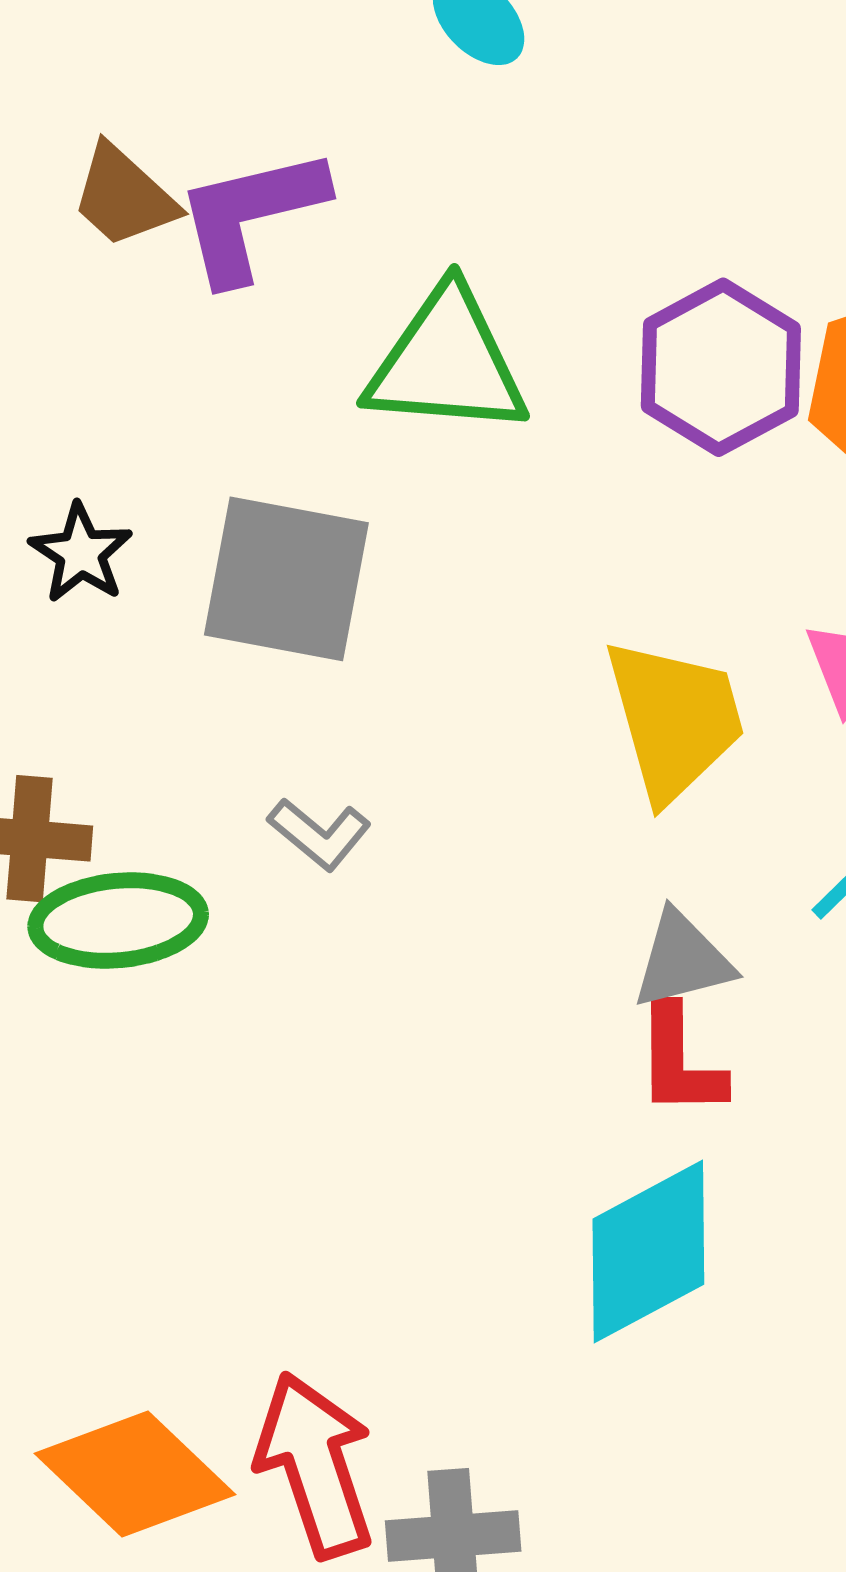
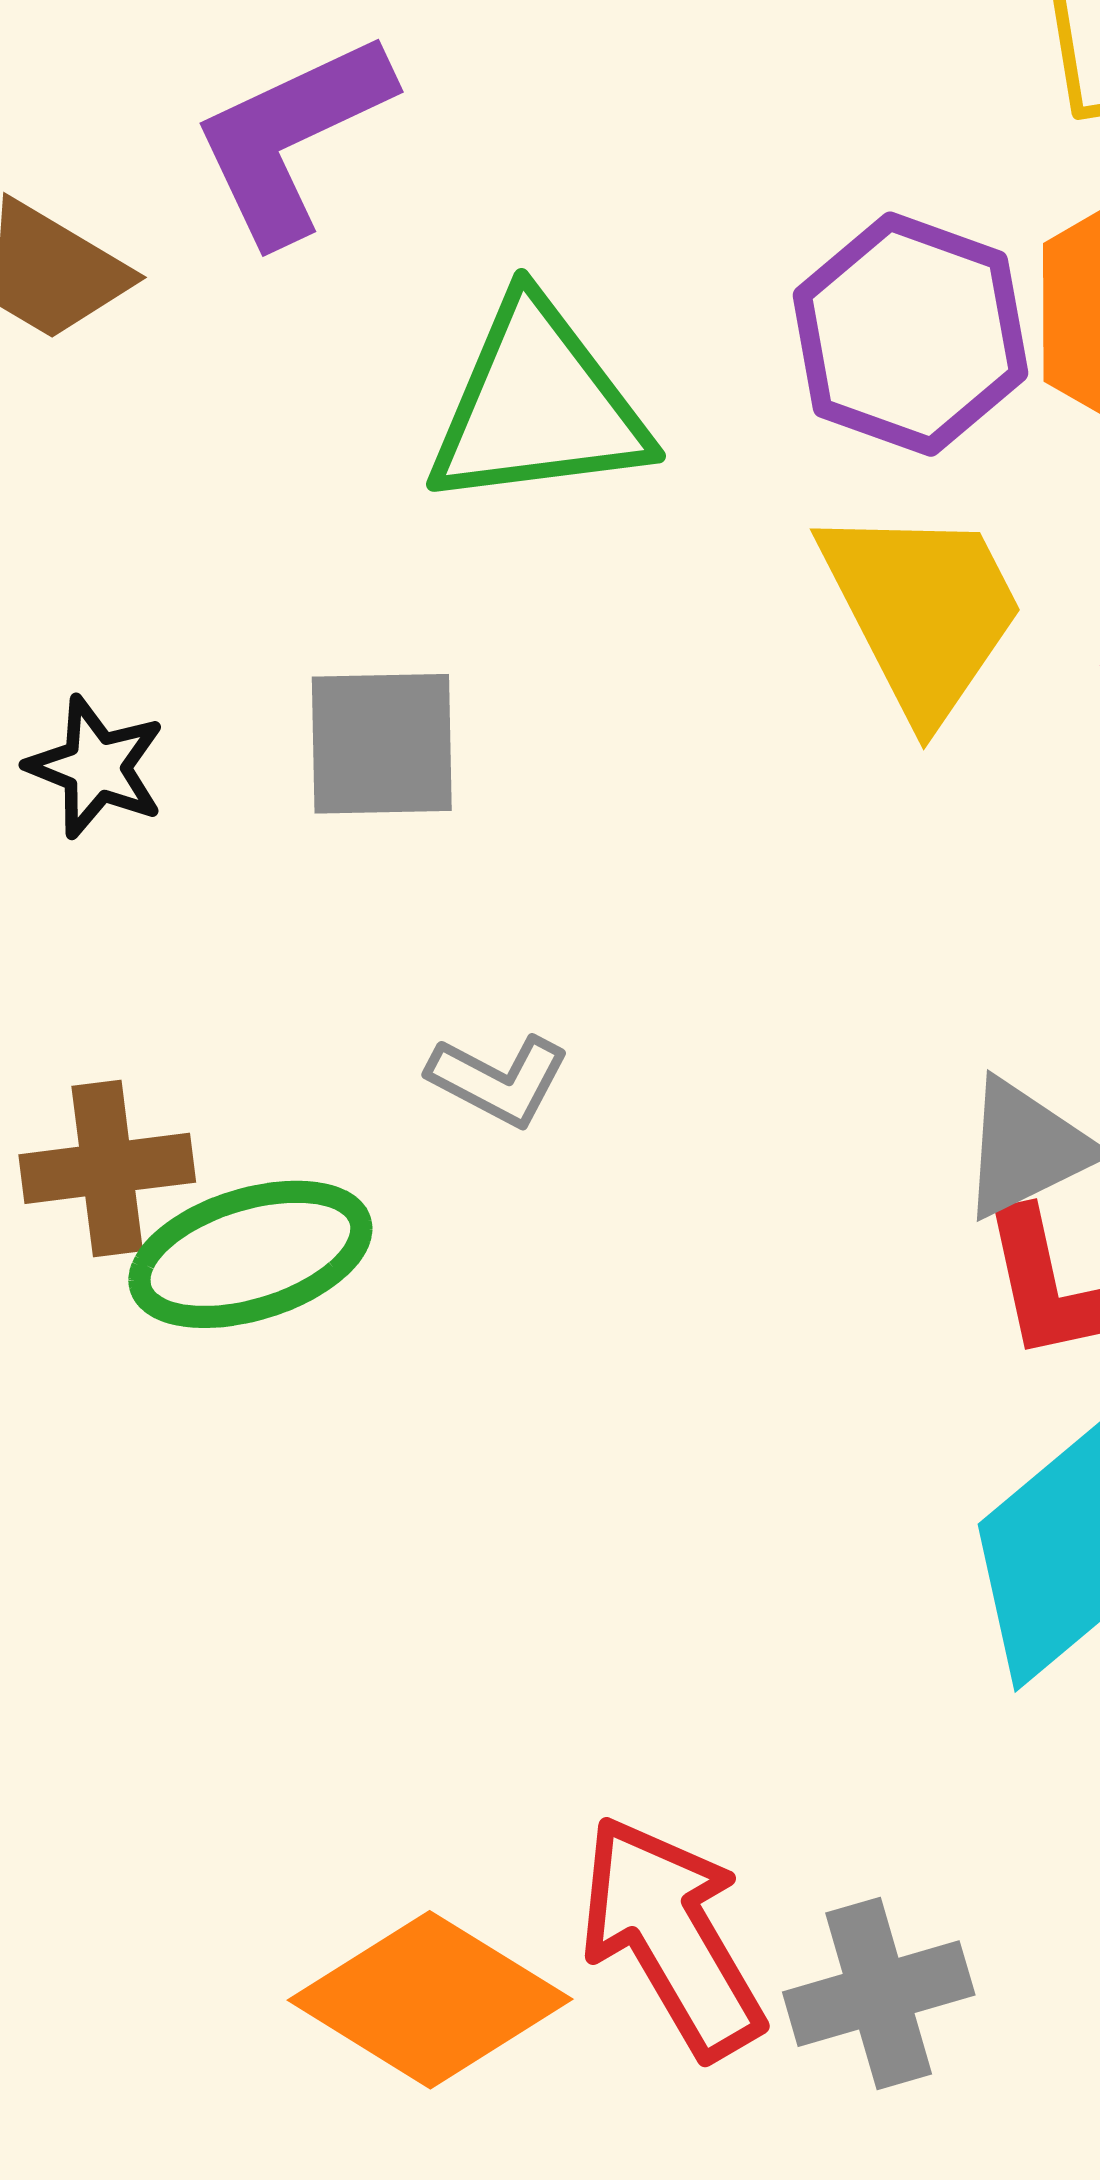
purple L-shape: (251, 215) -> (292, 138), moved
gray square: (286, 579) -> (382, 744), size x0.7
yellow trapezoid: (674, 719) -> (922, 611), moved

